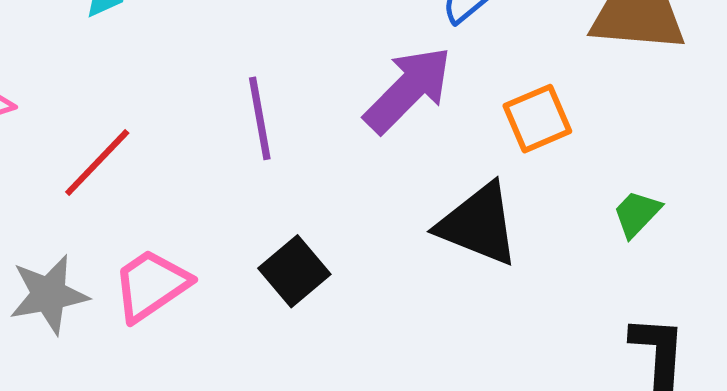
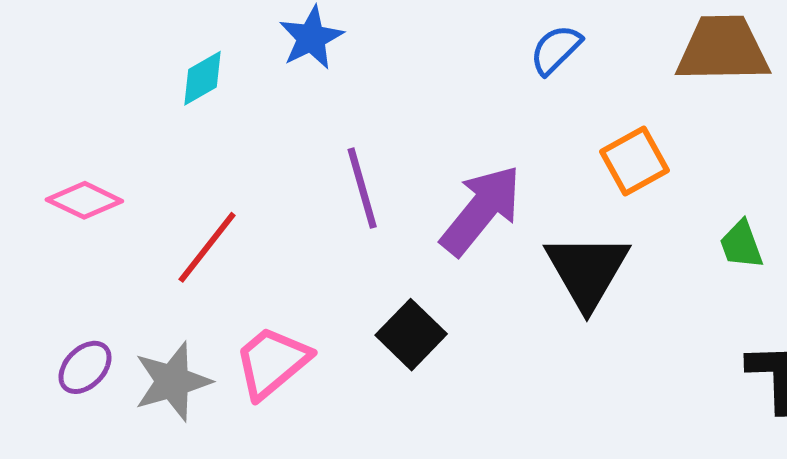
purple arrow: (408, 90) -> (481, 210), moved
green trapezoid: (637, 214) -> (741, 245), turned -58
black triangle: (478, 224) -> (587, 271), turned 44

